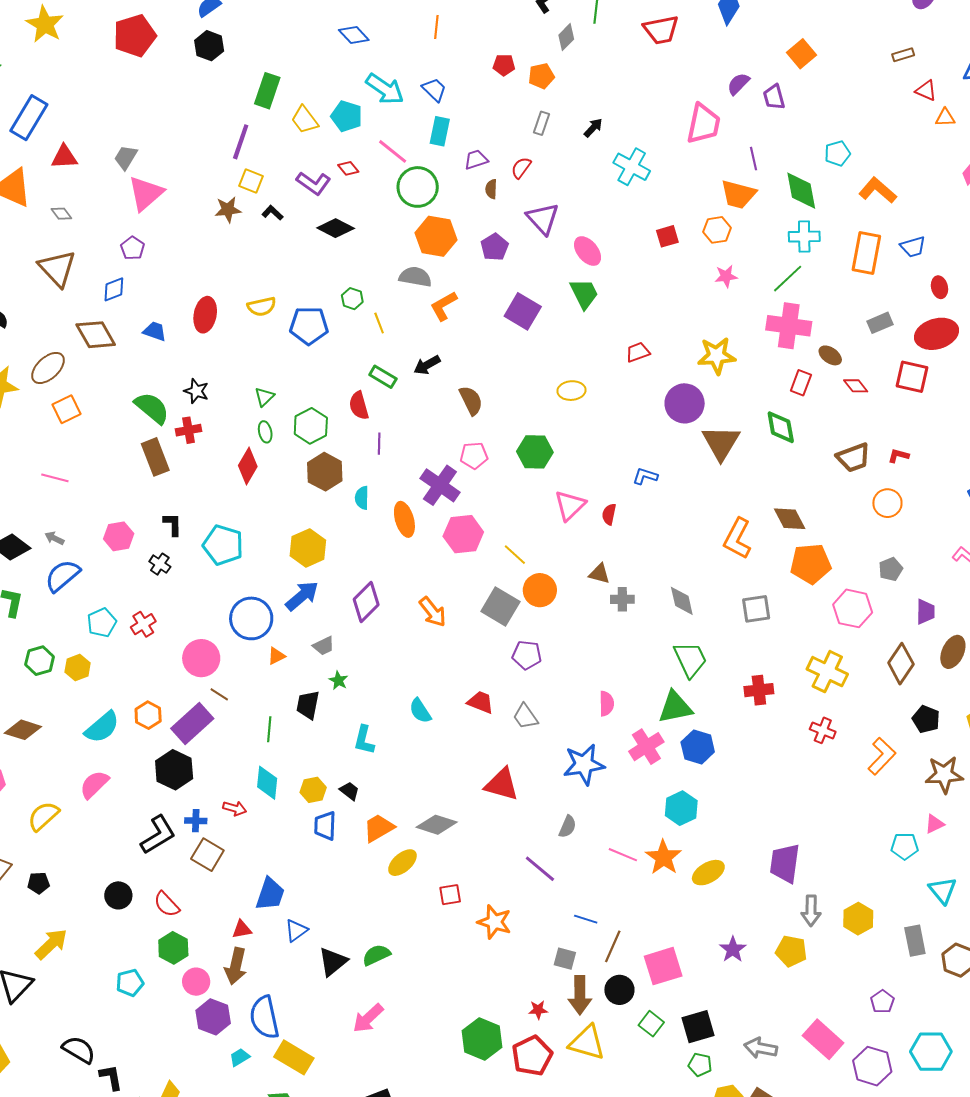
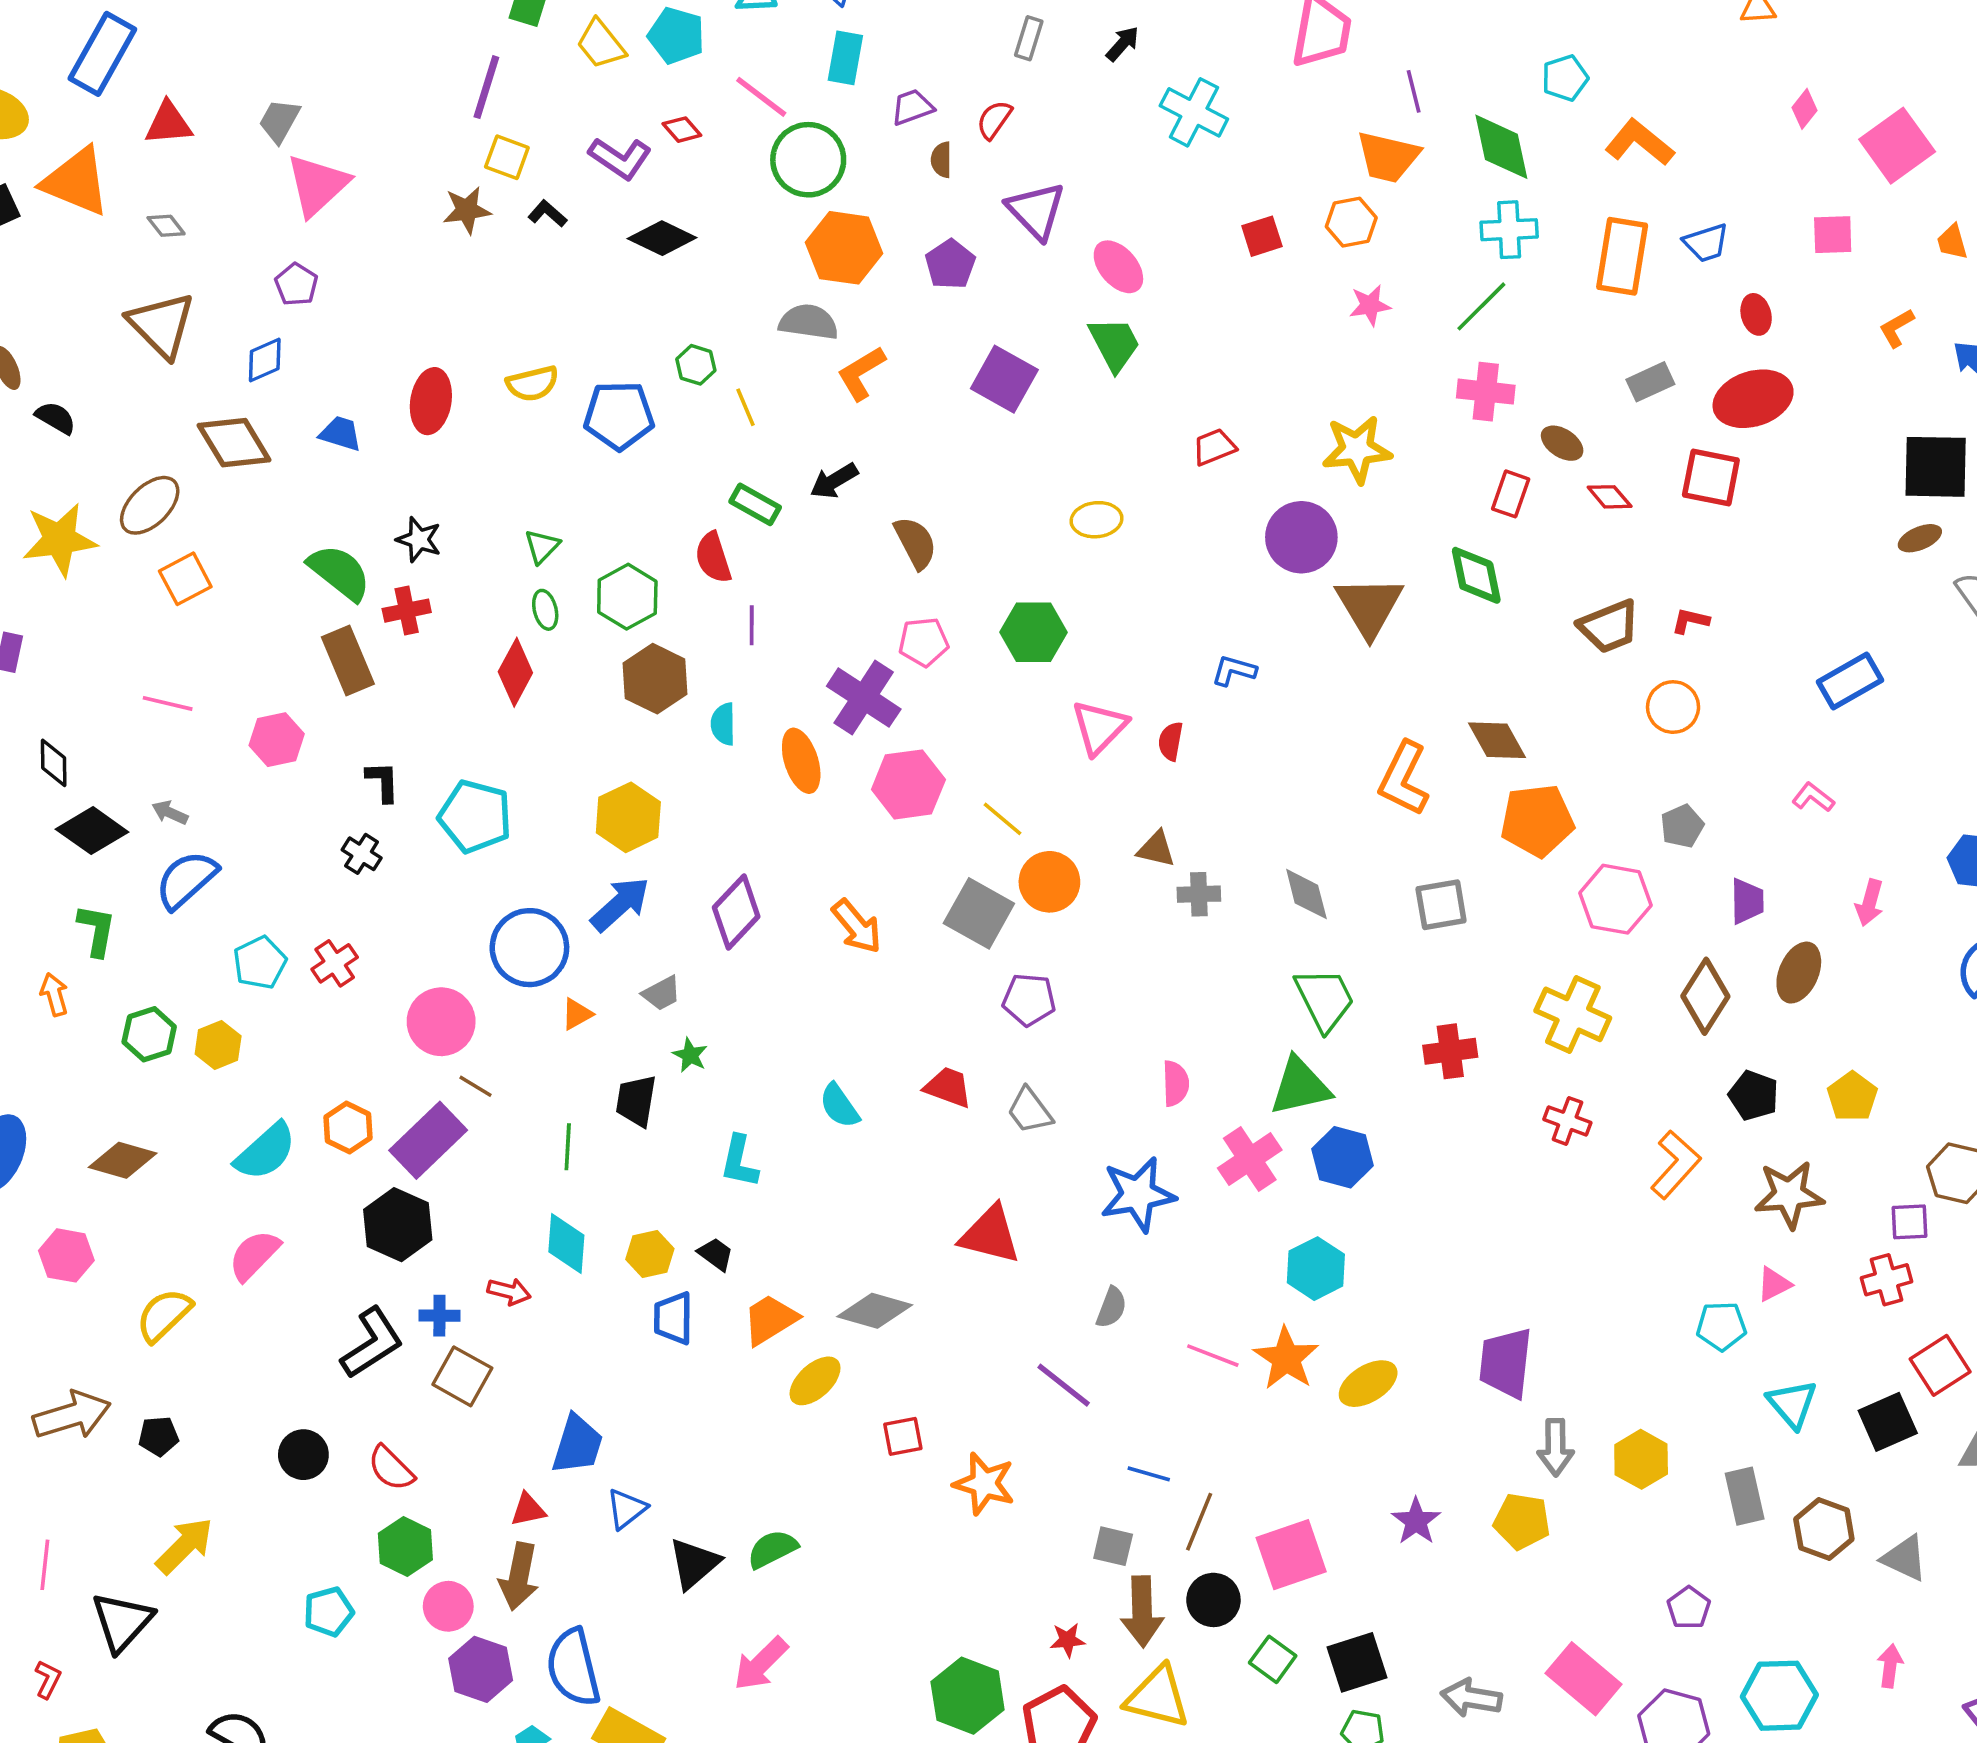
pink cross: (789, 326) -> (1486, 392), size x0.7
pink hexagon: (119, 536) -> (277, 740), moved

